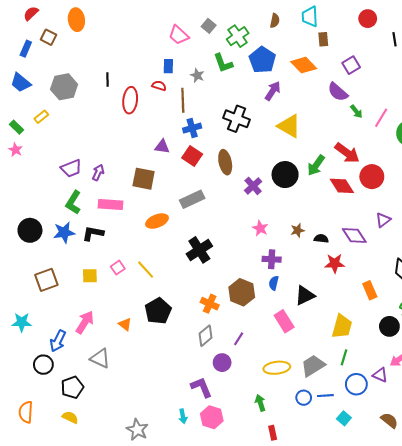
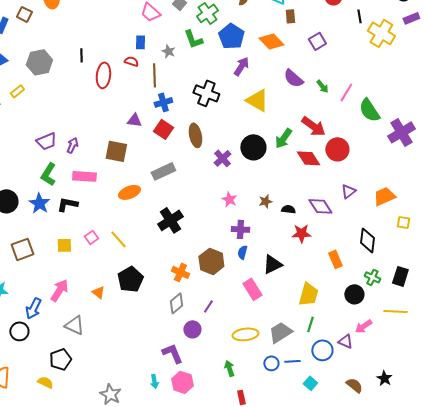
purple semicircle: (338, 92) -> (293, 78), moved
blue star: (64, 232) -> (39, 203), turned -30
black pentagon: (72, 387) -> (60, 359), moved

